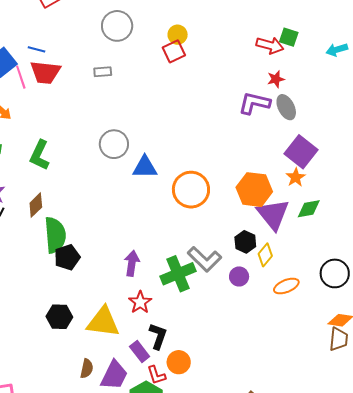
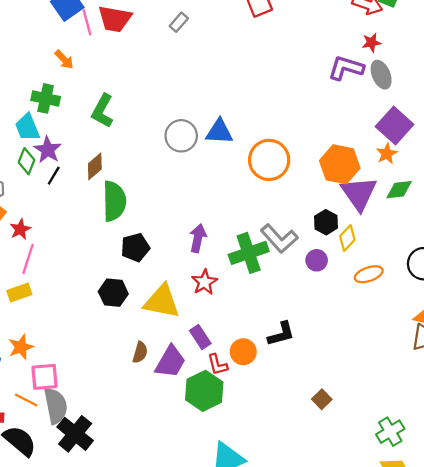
gray rectangle: (103, 72) -> (179, 22), turned -48
gray circle: (114, 144) -> (181, 136), moved
black pentagon: (67, 257) -> (135, 247), moved
black L-shape: (158, 336) -> (281, 334), moved, turned 52

